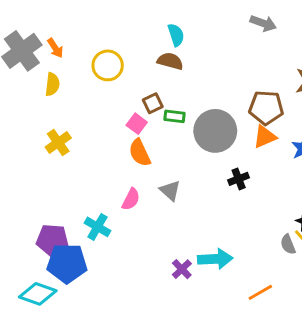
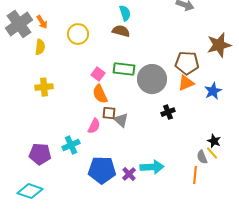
brown square: (153, 103) -> (109, 113), moved, turned 32
green rectangle: (175, 116) -> (124, 69), size x1.5
yellow cross: (58, 143) -> (44, 87), turned 30
cyan cross: (97, 227) -> (71, 145), turned 36
blue pentagon: (67, 263) -> (102, 170), moved
orange line: (260, 292) -> (195, 175), moved, turned -54

